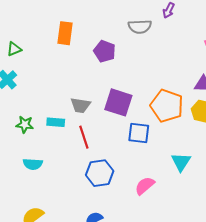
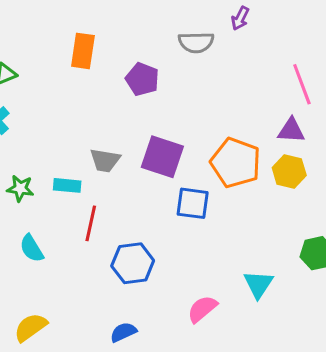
red line: (84, 137) -> (91, 223), moved, turned 30
cyan triangle: (181, 162) -> (258, 284), moved
cyan semicircle: (33, 164) -> (32, 248), turned 54
pink semicircle: (145, 186) -> (202, 309), moved

